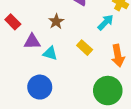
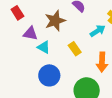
brown star: (56, 21) -> (55, 21), size x1.5
blue circle: (40, 87) -> (49, 75), moved

